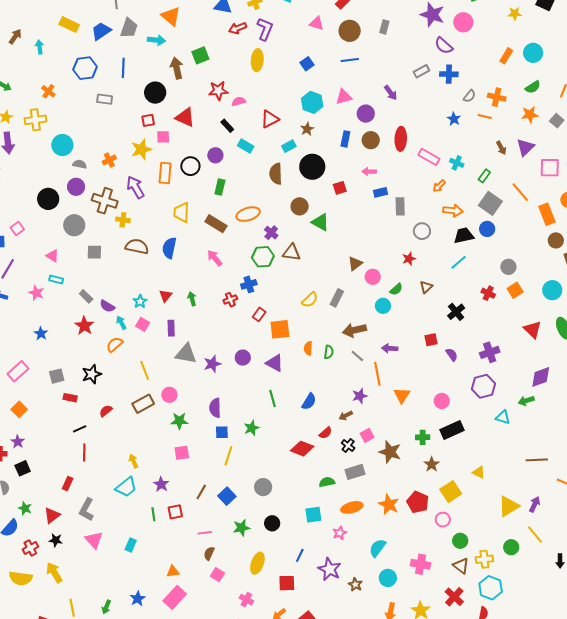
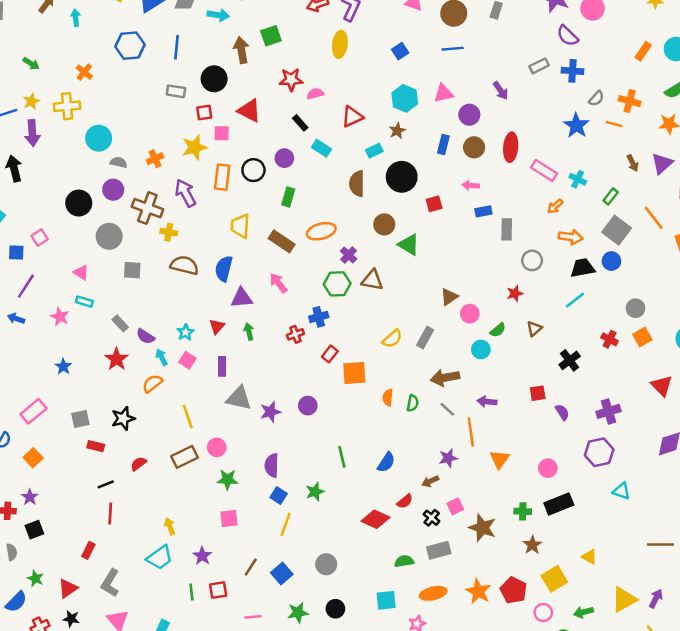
gray rectangle: (105, 99) -> (176, 91), moved
blue star: (454, 119) -> (576, 126), size x1.5
purple triangle: (275, 363) -> (242, 298), moved, turned -36
green arrow: (526, 401) -> (583, 612), moved
blue square: (222, 432) -> (279, 496), turned 32

